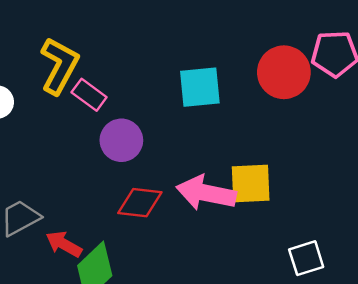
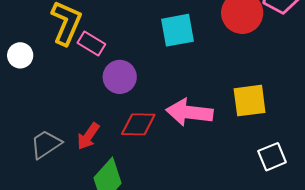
yellow square: (251, 184) -> (250, 101), moved
red arrow: (64, 244) -> (88, 136), moved, turned -80

